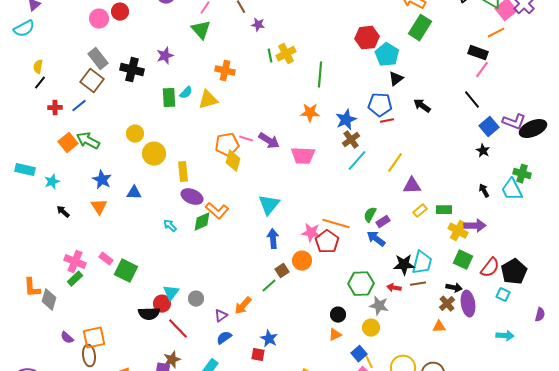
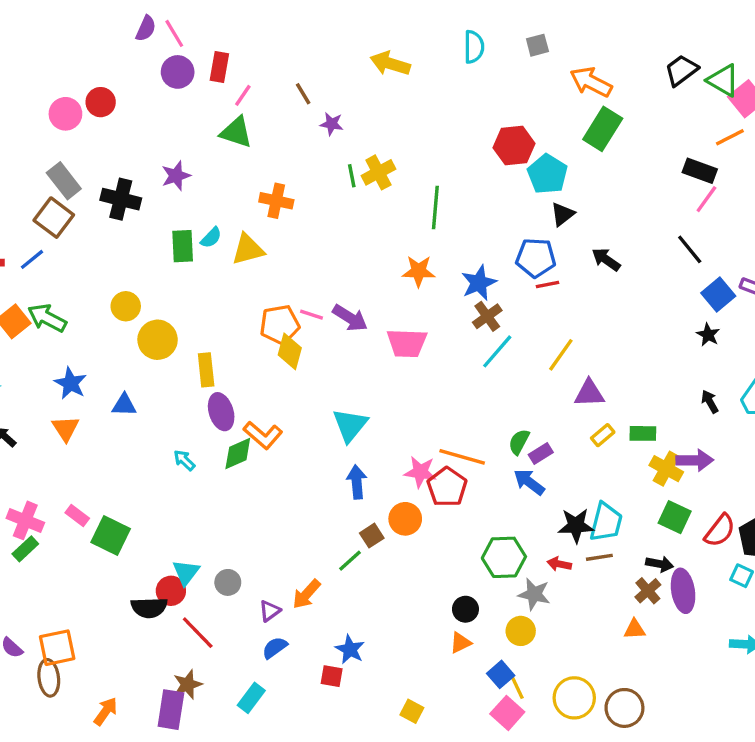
green triangle: (201, 30) -> (236, 132), turned -30
purple ellipse: (192, 197) -> (221, 412), turned 50

